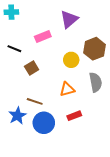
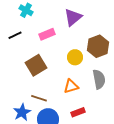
cyan cross: (11, 12) -> (26, 10), moved, turned 32
black line: (14, 49) -> (15, 35), moved, turned -48
brown square: (32, 68) -> (36, 65), size x1.5

